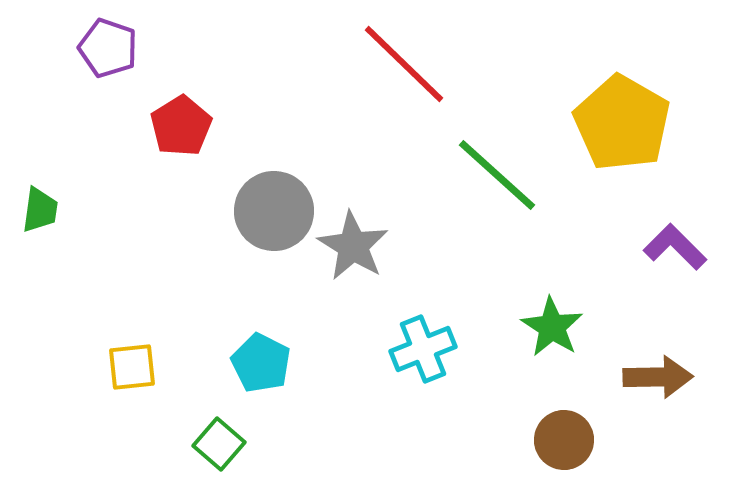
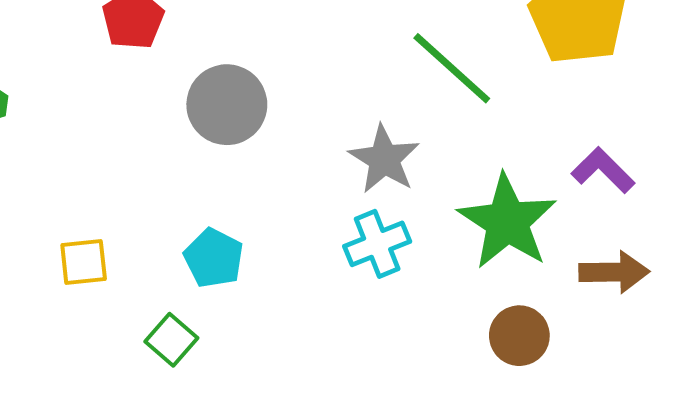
gray star: (353, 246) -> (384, 159), moved
purple L-shape: (675, 247) -> (603, 170), moved
green star: (552, 327) -> (507, 222), size x1.6

